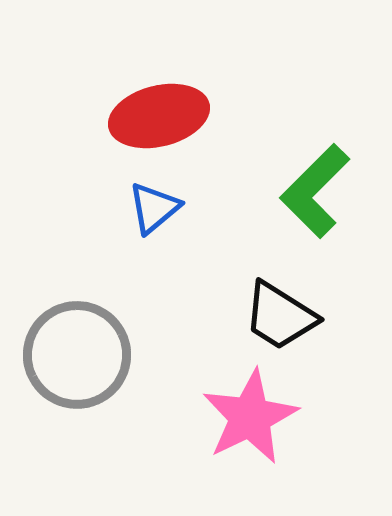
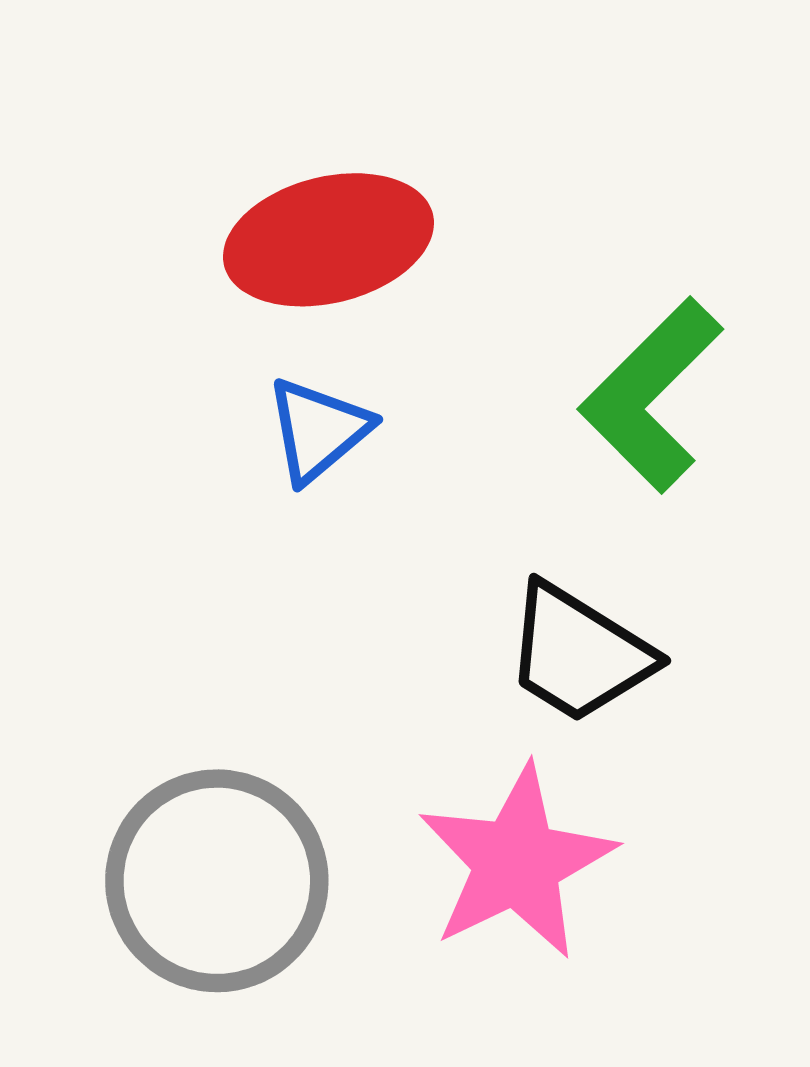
gray circle: (77, 355) -> (217, 881), moved

